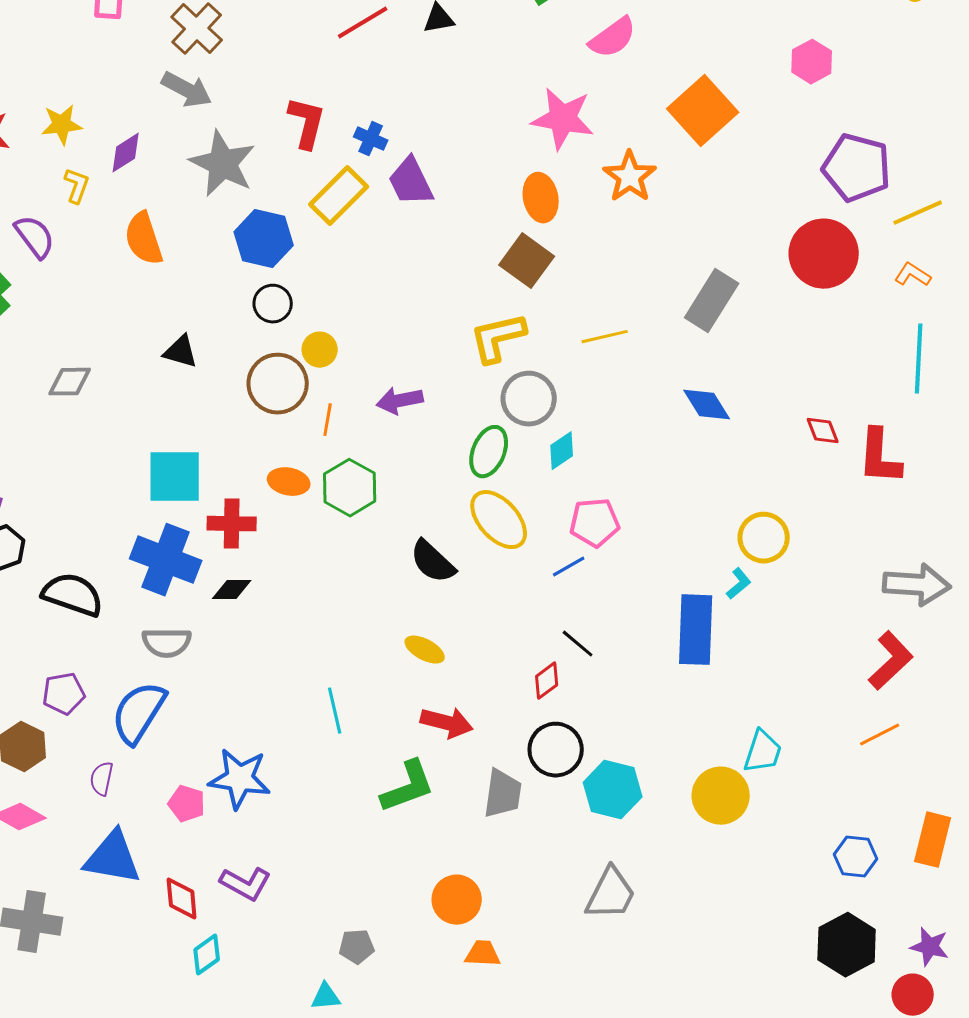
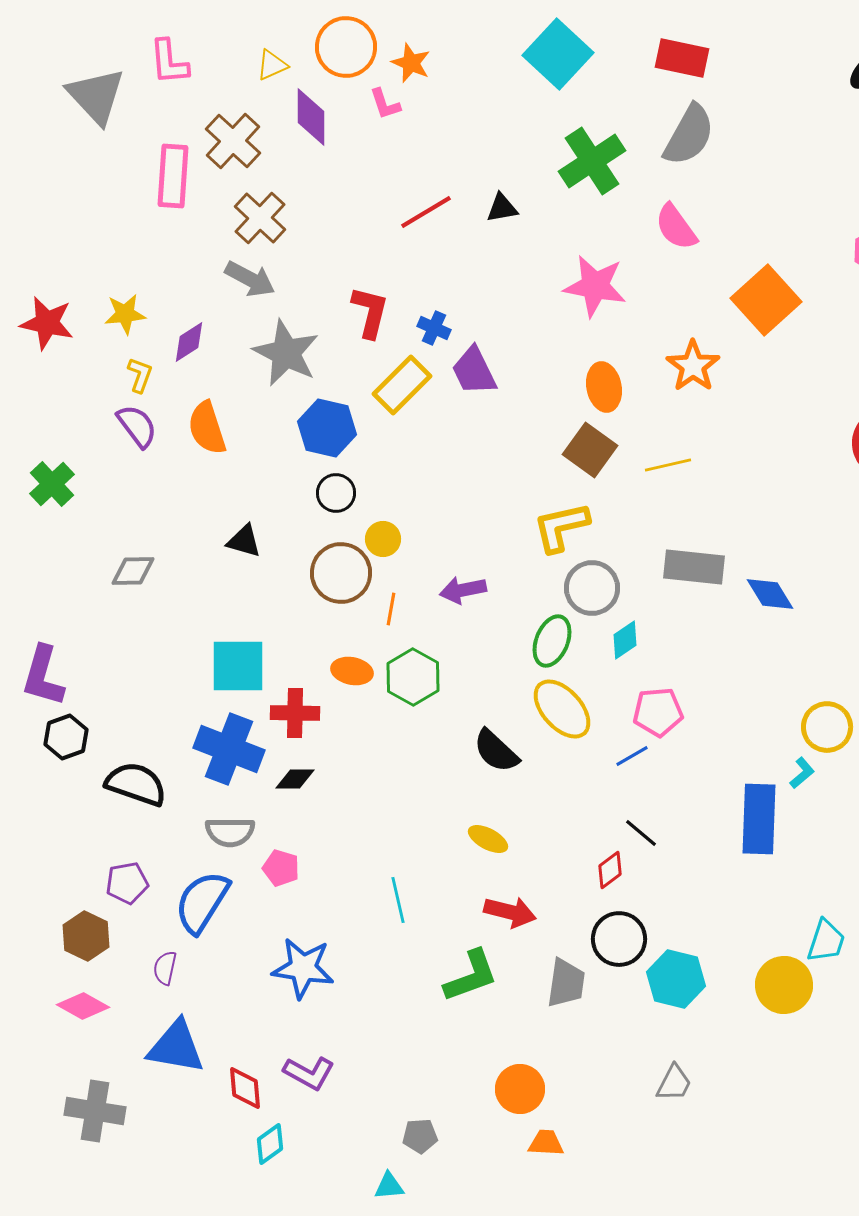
pink semicircle: (613, 38) -> (676, 227), turned 90
pink star: (563, 119) -> (595, 286), moved
purple semicircle: (35, 237) -> (137, 426), moved
gray rectangle: (712, 301) -> (694, 567), moved, turned 64
yellow line: (605, 337) -> (668, 465), moved
pink pentagon: (187, 804) -> (281, 868), moved
gray trapezoid: (611, 894) -> (674, 1083), size x0.7

